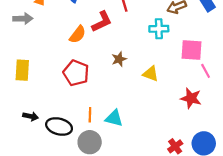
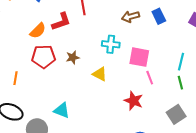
cyan cross: (159, 29) -> (111, 44), moved
red pentagon: (76, 73) -> (44, 57), moved, turned -30
orange line: (90, 115) -> (15, 78), moved

